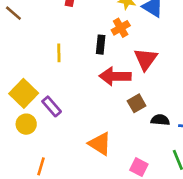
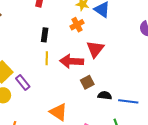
black rectangle: (101, 45) -> (45, 35), moved
yellow line: (59, 53) -> (47, 58), moved

